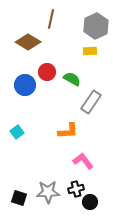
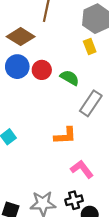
yellow rectangle: (90, 51) -> (90, 47), turned 72
blue circle: (25, 85) -> (17, 67), moved

